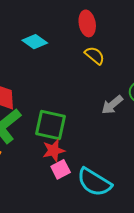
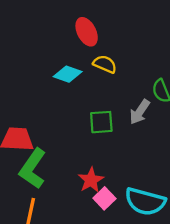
cyan diamond: (35, 42) -> (68, 74), moved
green square: (50, 125) -> (101, 122), moved, size x0.7

